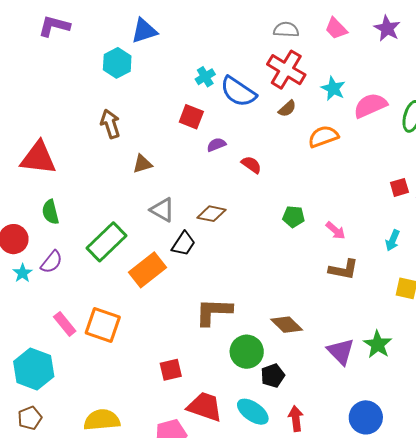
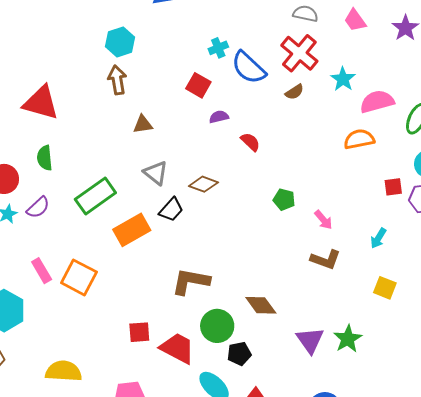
cyan hexagon: (117, 63) -> (120, 42), moved
orange semicircle: (323, 137) -> (359, 139), moved
red trapezoid: (205, 407) -> (177, 348), moved

